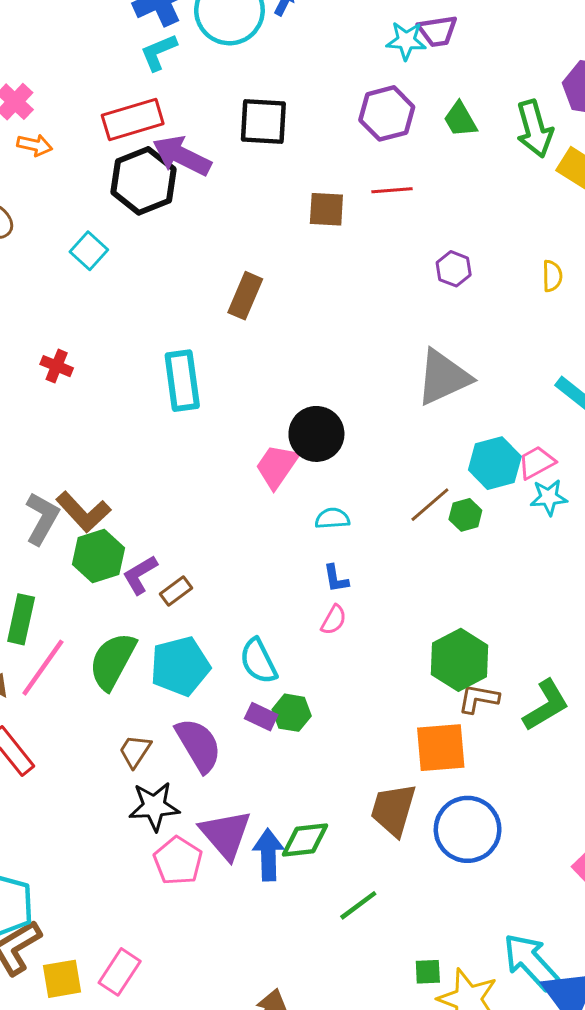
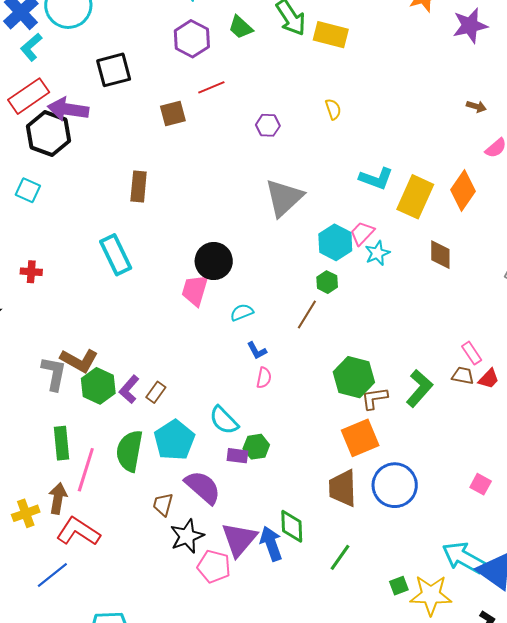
brown line: (430, 505) -> (307, 315), moved
purple triangle: (226, 834) -> (239, 539), turned 39
green diamond: (305, 840) -> (292, 526), turned -68

